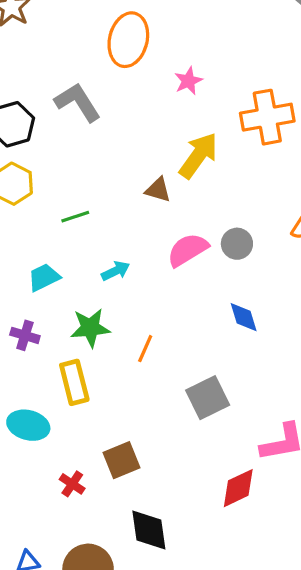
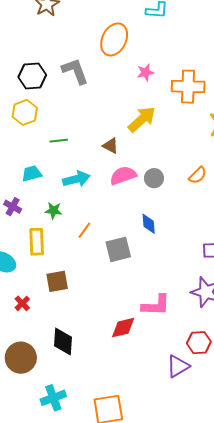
orange cross: (267, 117) -> (188, 87), moved
brown triangle: (158, 190) -> (111, 146), moved
cyan arrow: (116, 271) -> (76, 179), size x1.5
green star: (90, 328) -> (53, 210), size x0.7
gray square: (208, 398) -> (118, 249), moved
brown square: (122, 460) -> (57, 281), moved

